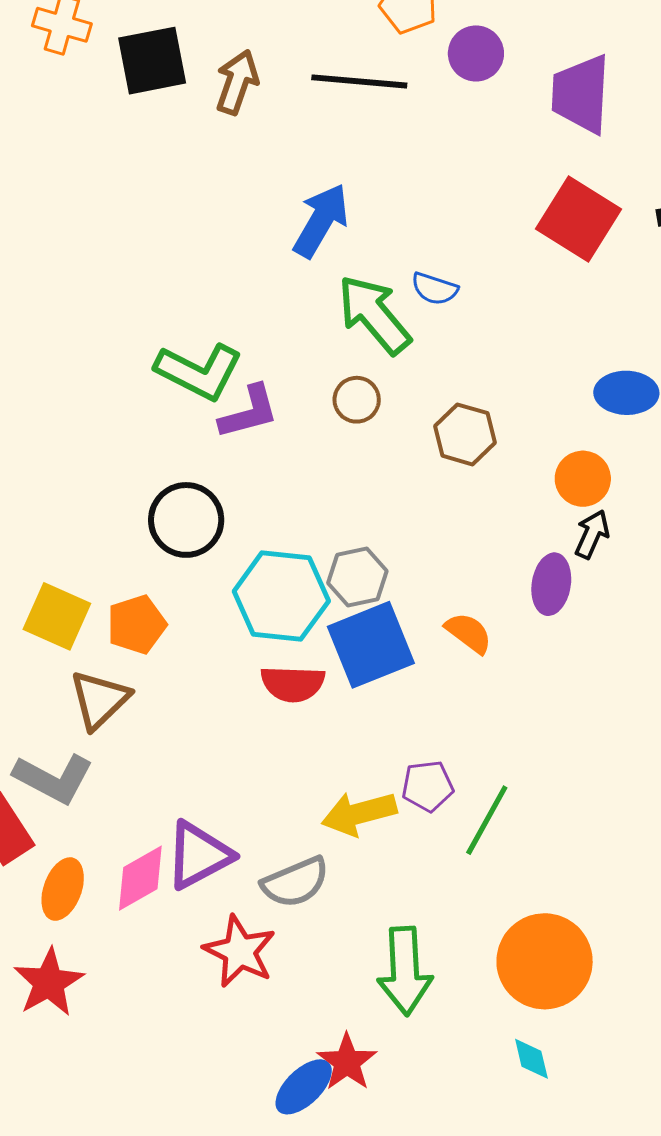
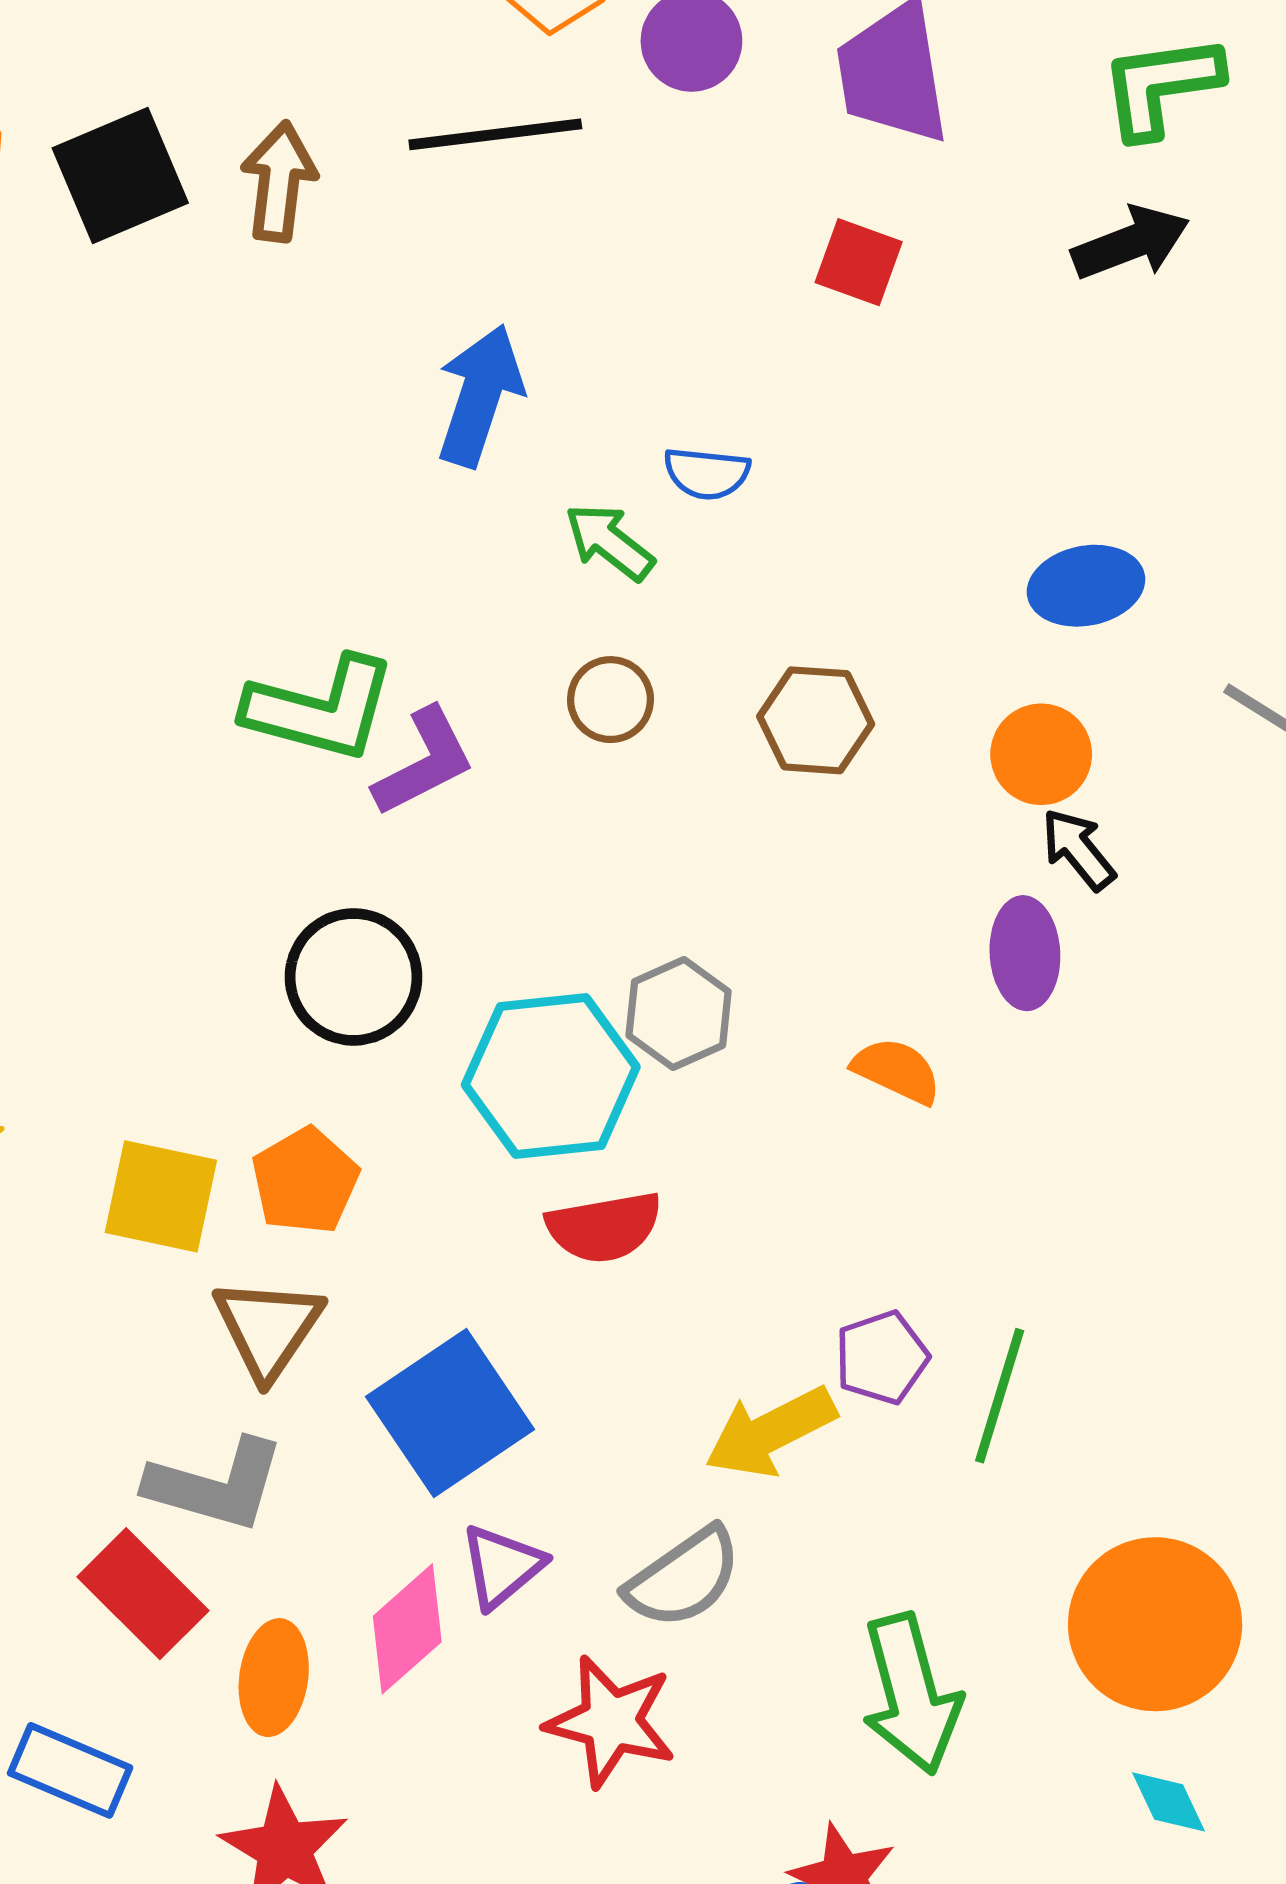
red square: (578, 219) -> (859, 262), moved, size x0.6
green arrow: (374, 315) -> (609, 542), size x0.6
black arrow: (592, 534) -> (1078, 849), turned -51
blue square: (371, 645) -> (450, 1413), moved
purple triangle: (199, 855) -> (502, 1566), size x0.7

